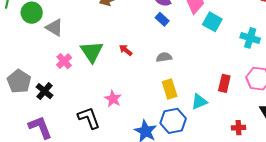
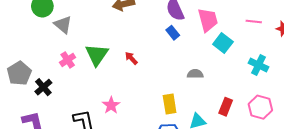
gray semicircle: (164, 57) -> (195, 74), moved

